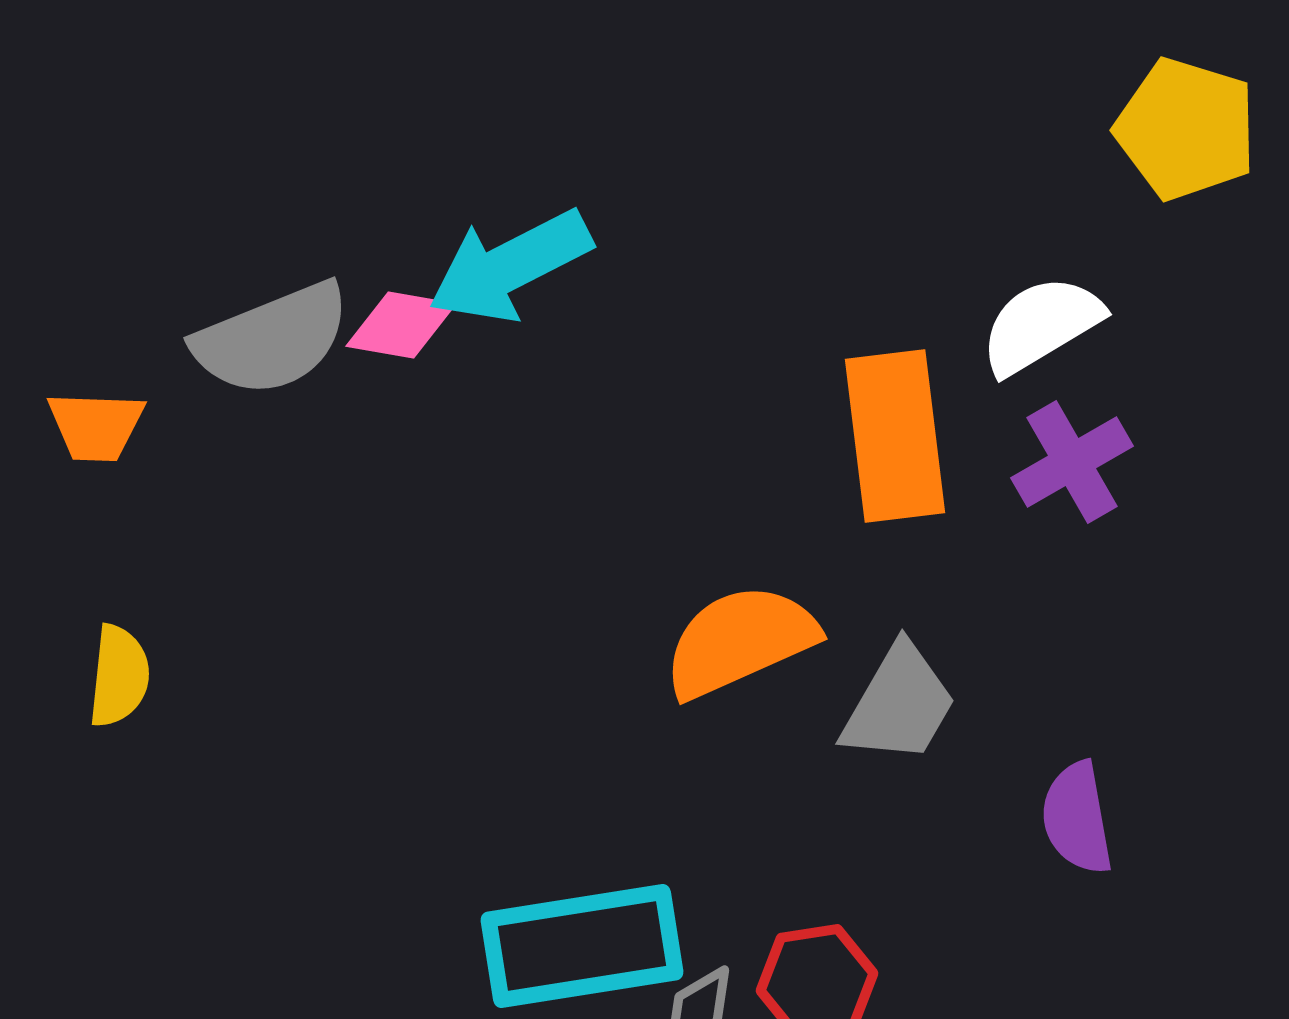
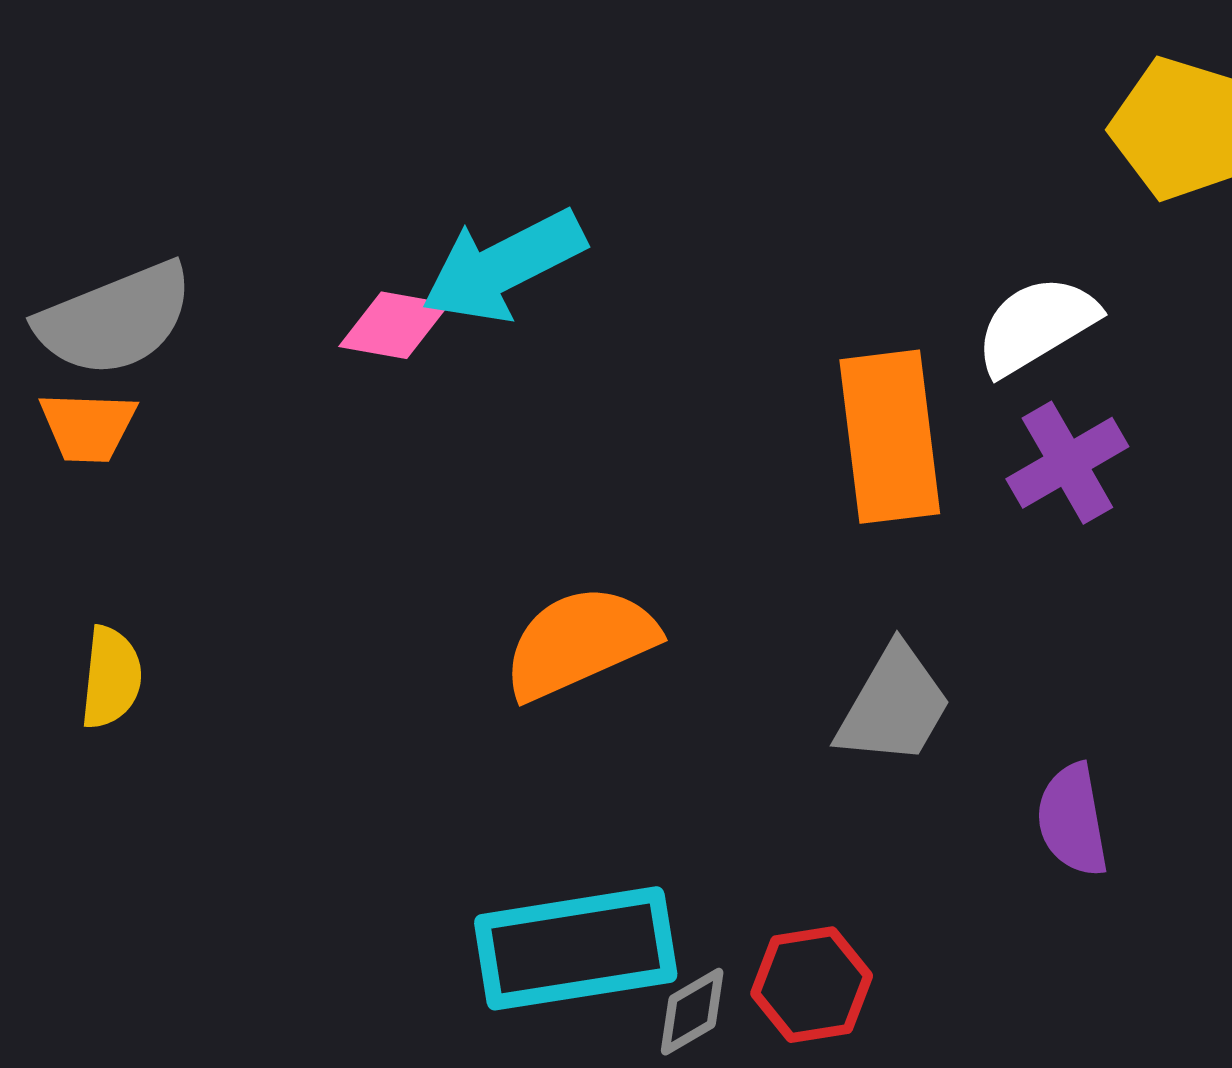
gray semicircle: (272, 339) -> (115, 319), moved
orange semicircle: (740, 641) -> (580, 642), moved

